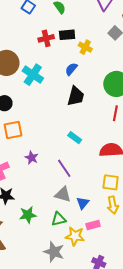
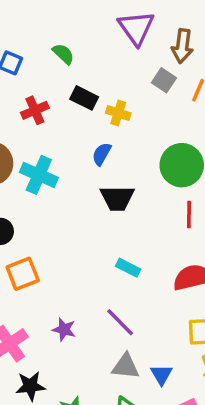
black rectangle: (67, 35) -> (84, 98), turned 42
red cross: (46, 38) -> (35, 110), moved
black trapezoid: (76, 96) -> (117, 198), turned 85
purple star: (32, 158) -> (64, 330), moved

